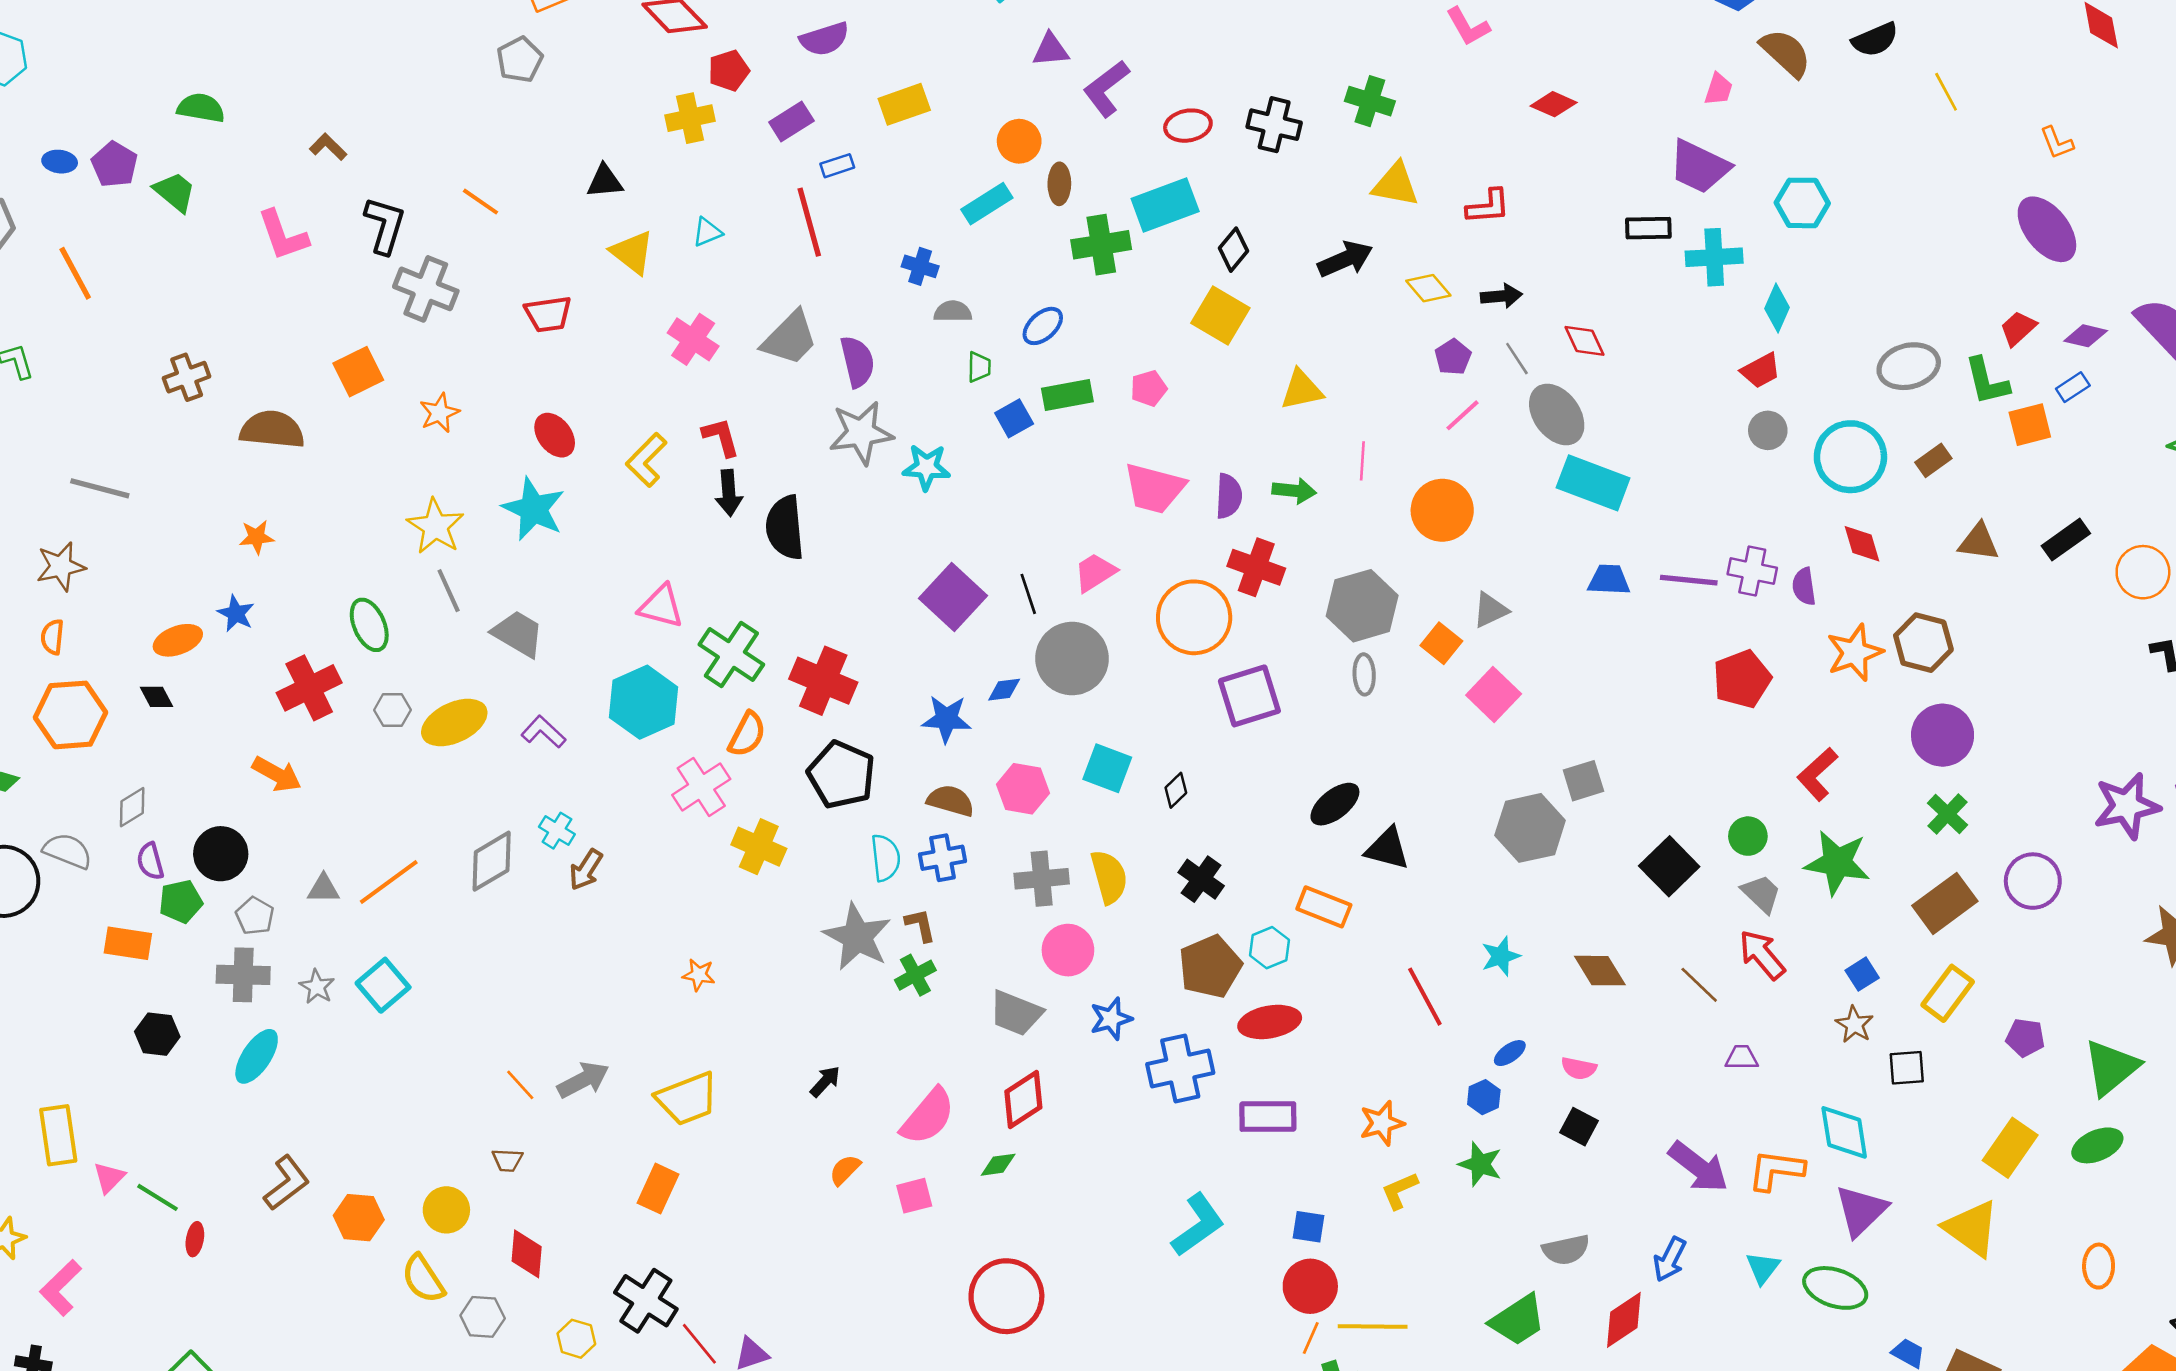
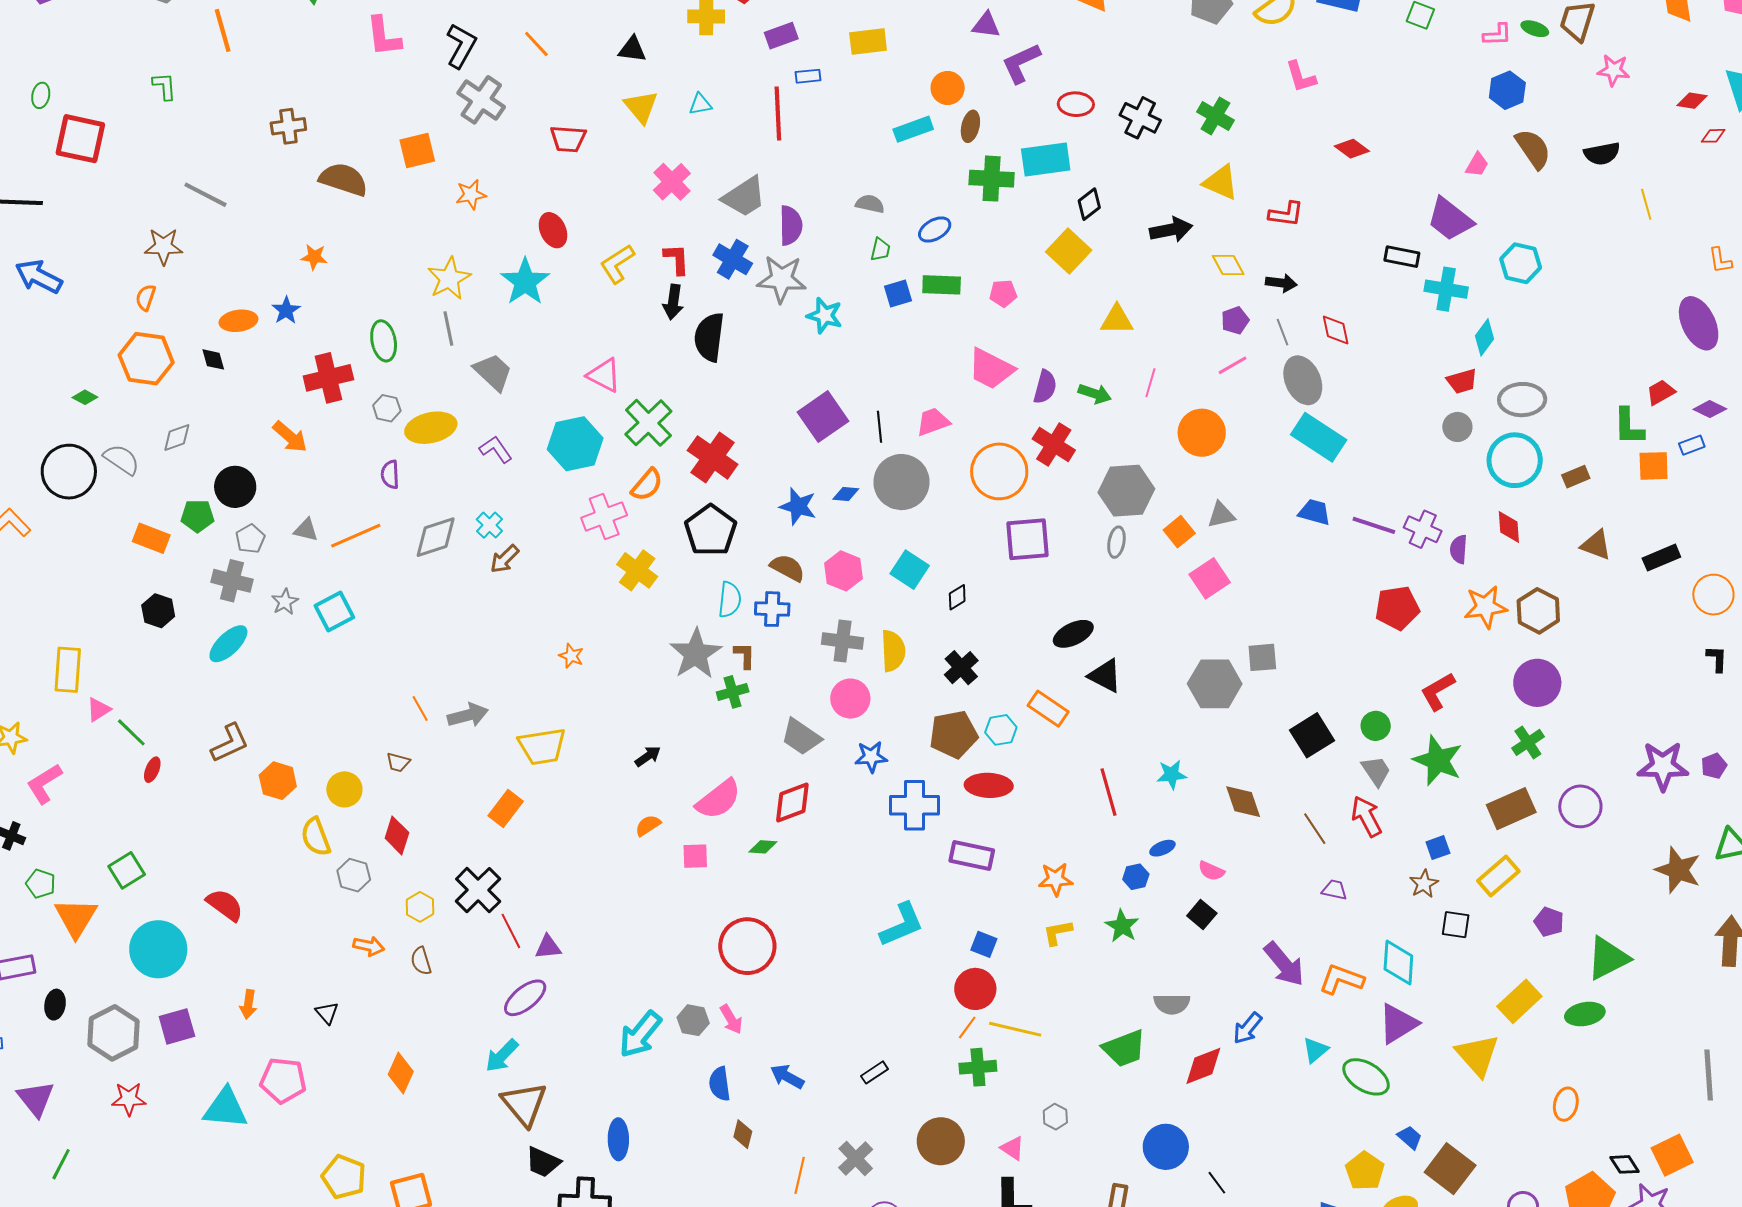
blue cross: (920, 266) -> (733, 259), moved, size x1.4
gray ellipse: (1909, 366) -> (1522, 400), moved
purple semicircle: (150, 861) -> (390, 474), moved

